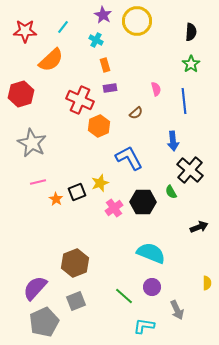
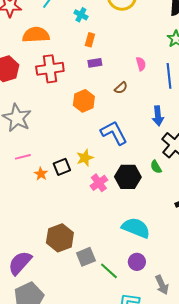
orange semicircle: (51, 60) -> (36, 35), turned -140
orange rectangle: (105, 65) -> (90, 40), turned 32
red cross: (80, 100) -> (50, 69), moved, turned -32
gray square: (76, 301) -> (86, 257), moved

